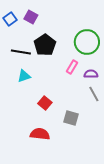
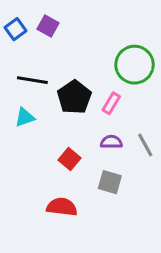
black pentagon: (45, 45) -> (74, 97), moved
purple semicircle: (91, 74) -> (111, 142), moved
cyan triangle: (24, 76) -> (25, 117), moved

